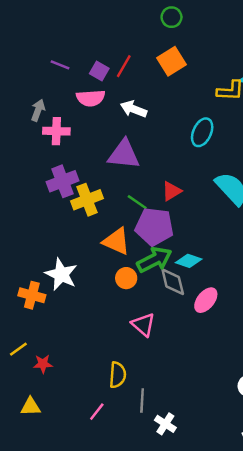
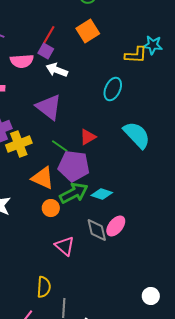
purple square: (99, 71) -> (46, 51), moved
purple triangle: (124, 154) -> (49, 107), turned 32
gray diamond: (173, 282) -> (97, 230), moved

